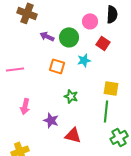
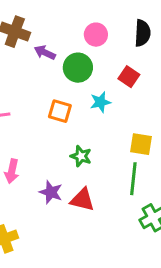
pink circle: (90, 21) -> (96, 35), moved
purple arrow: (47, 36) -> (45, 53), moved
red triangle: (73, 135) -> (82, 200), moved

